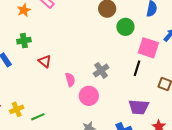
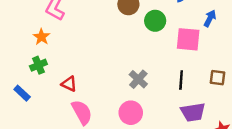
orange star: (24, 10) -> (41, 37), moved
black line: (137, 68) -> (181, 80), moved
pink semicircle: (70, 80) -> (82, 112), moved, size x1.5

